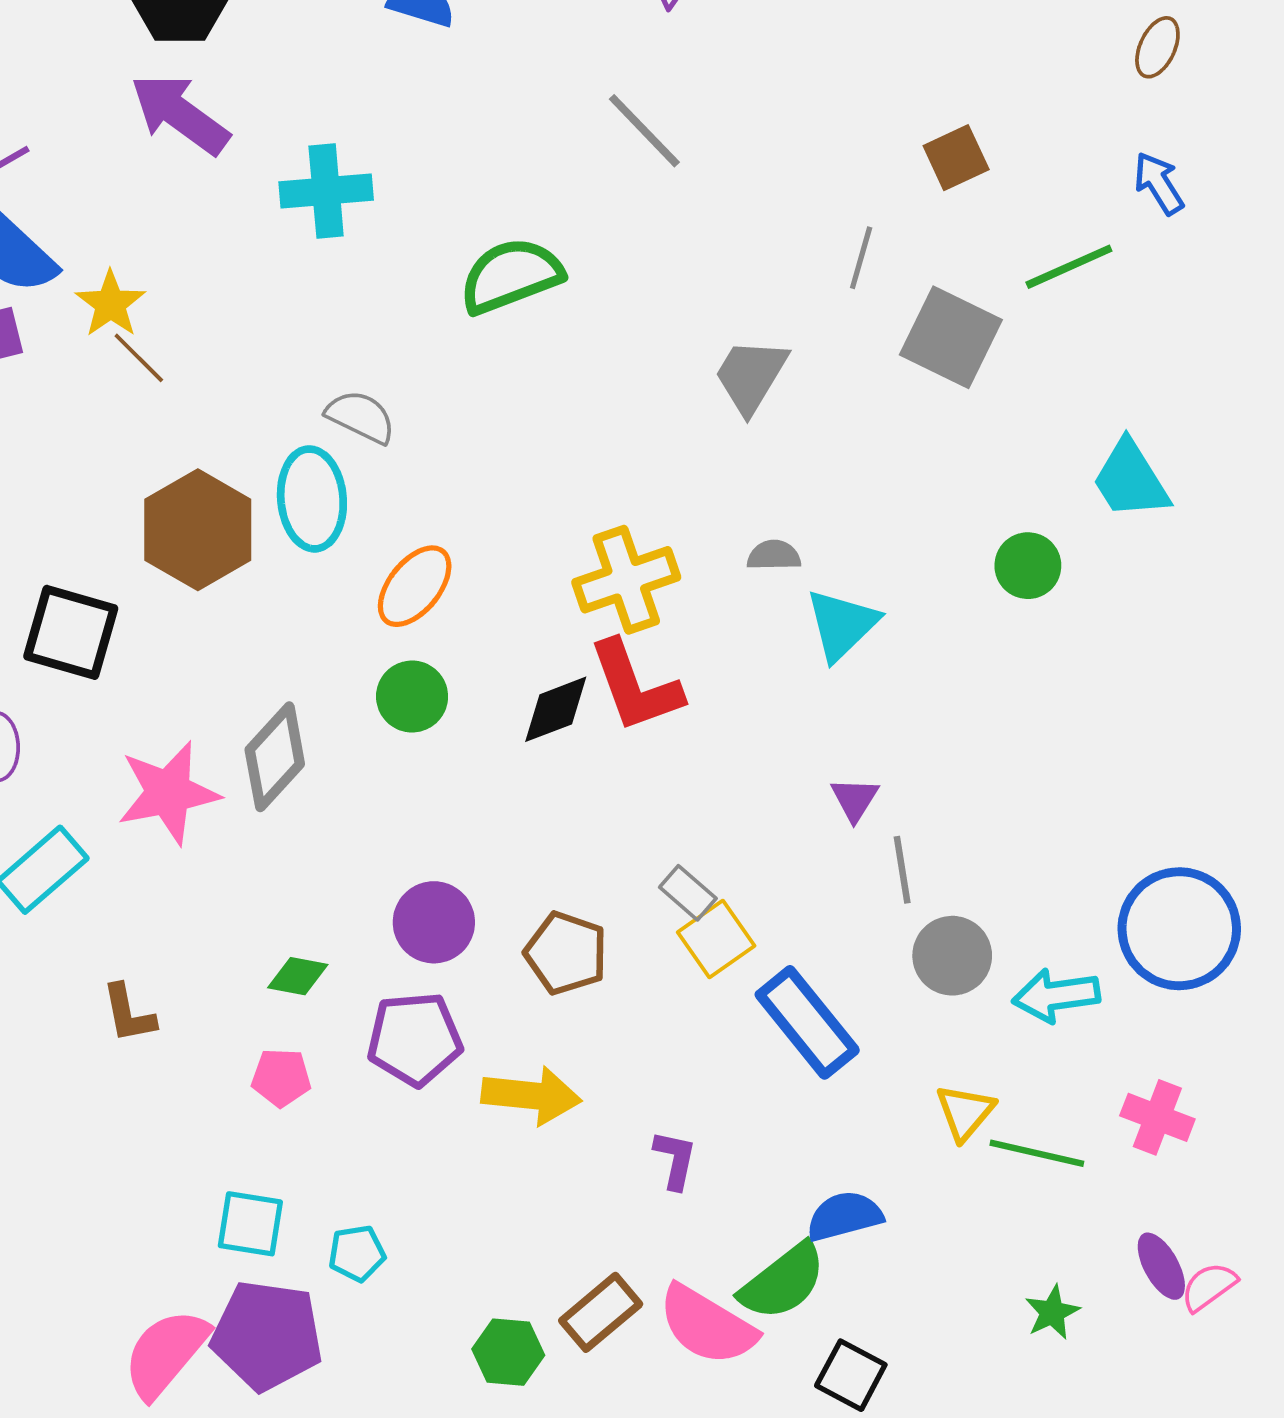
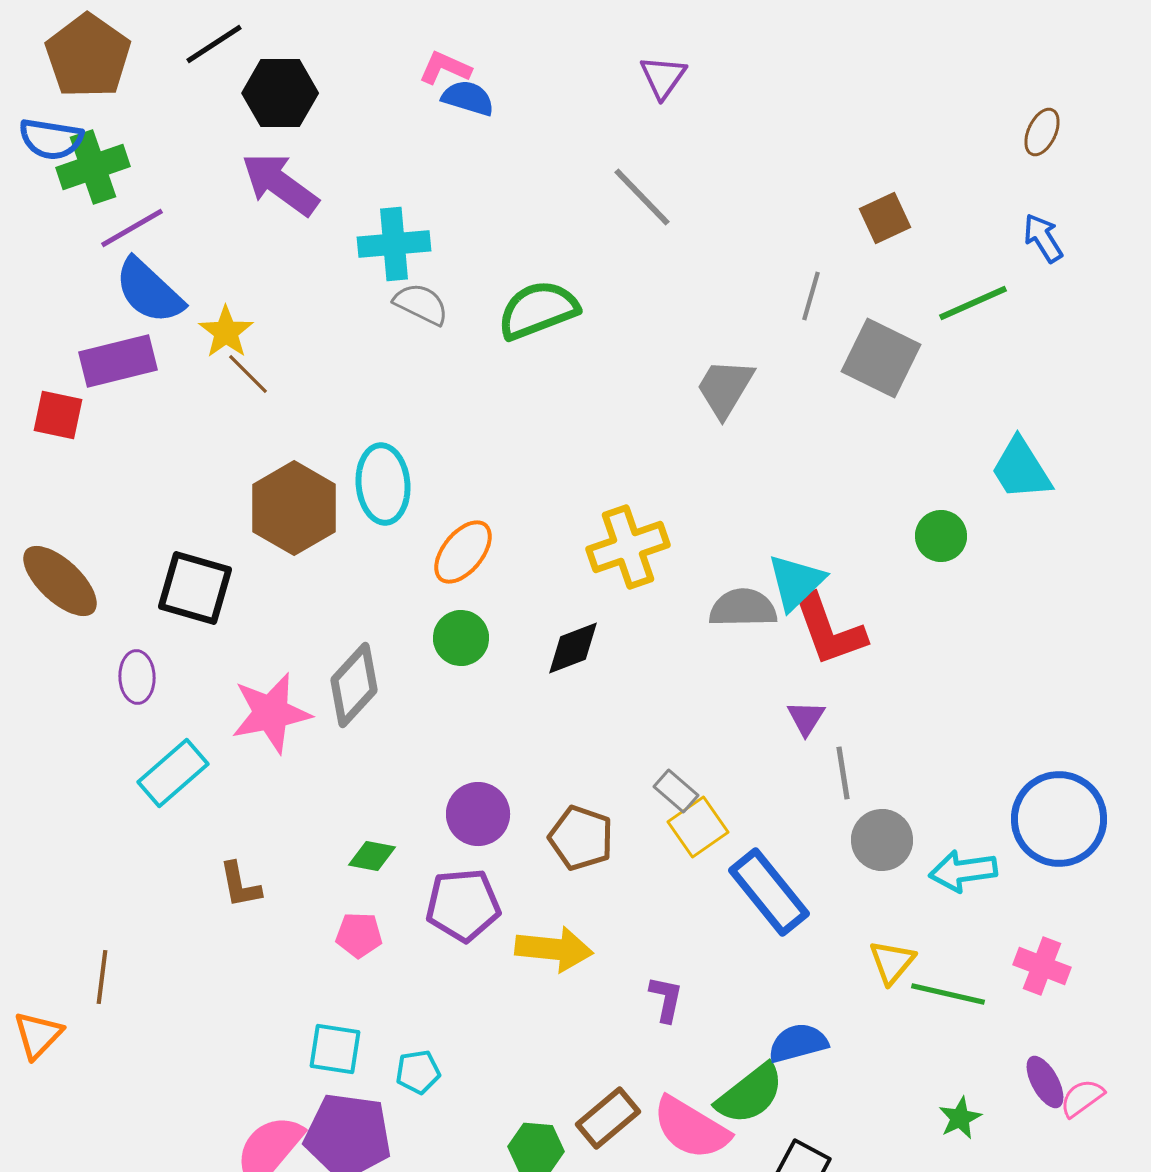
gray semicircle: (361, 417) -> (421, 304), moved
gray semicircle: (774, 555) -> (743, 608), moved, size x1.6
red L-shape: (635, 686) -> (829, 630), moved

